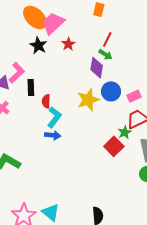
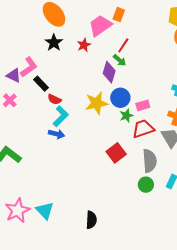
pink trapezoid: (53, 23) -> (100, 26), moved
black rectangle: (31, 88) -> (41, 84), turned -49
red semicircle: (46, 101) -> (54, 99), turned -72
green star: (125, 132) -> (126, 116), moved

